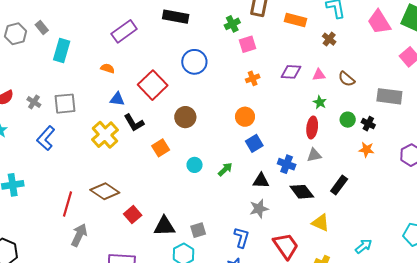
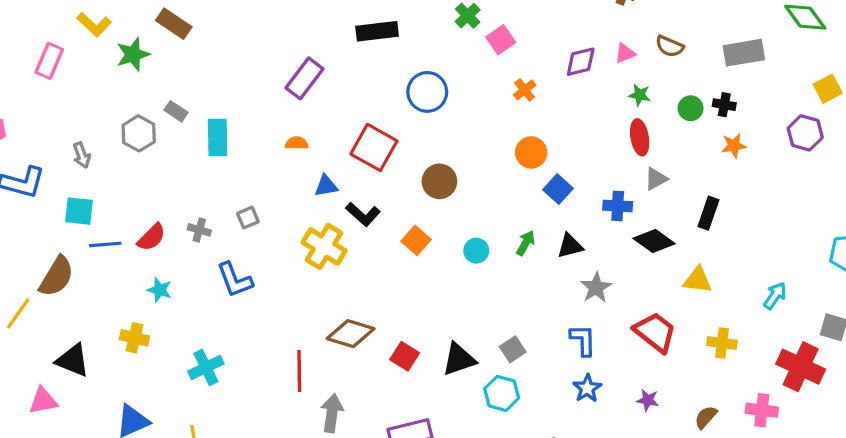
gray square: (65, 104) -> (248, 218), size x0.6
blue L-shape: (46, 138) -> (235, 280), turned -45
black triangle: (261, 181) -> (570, 246), moved

